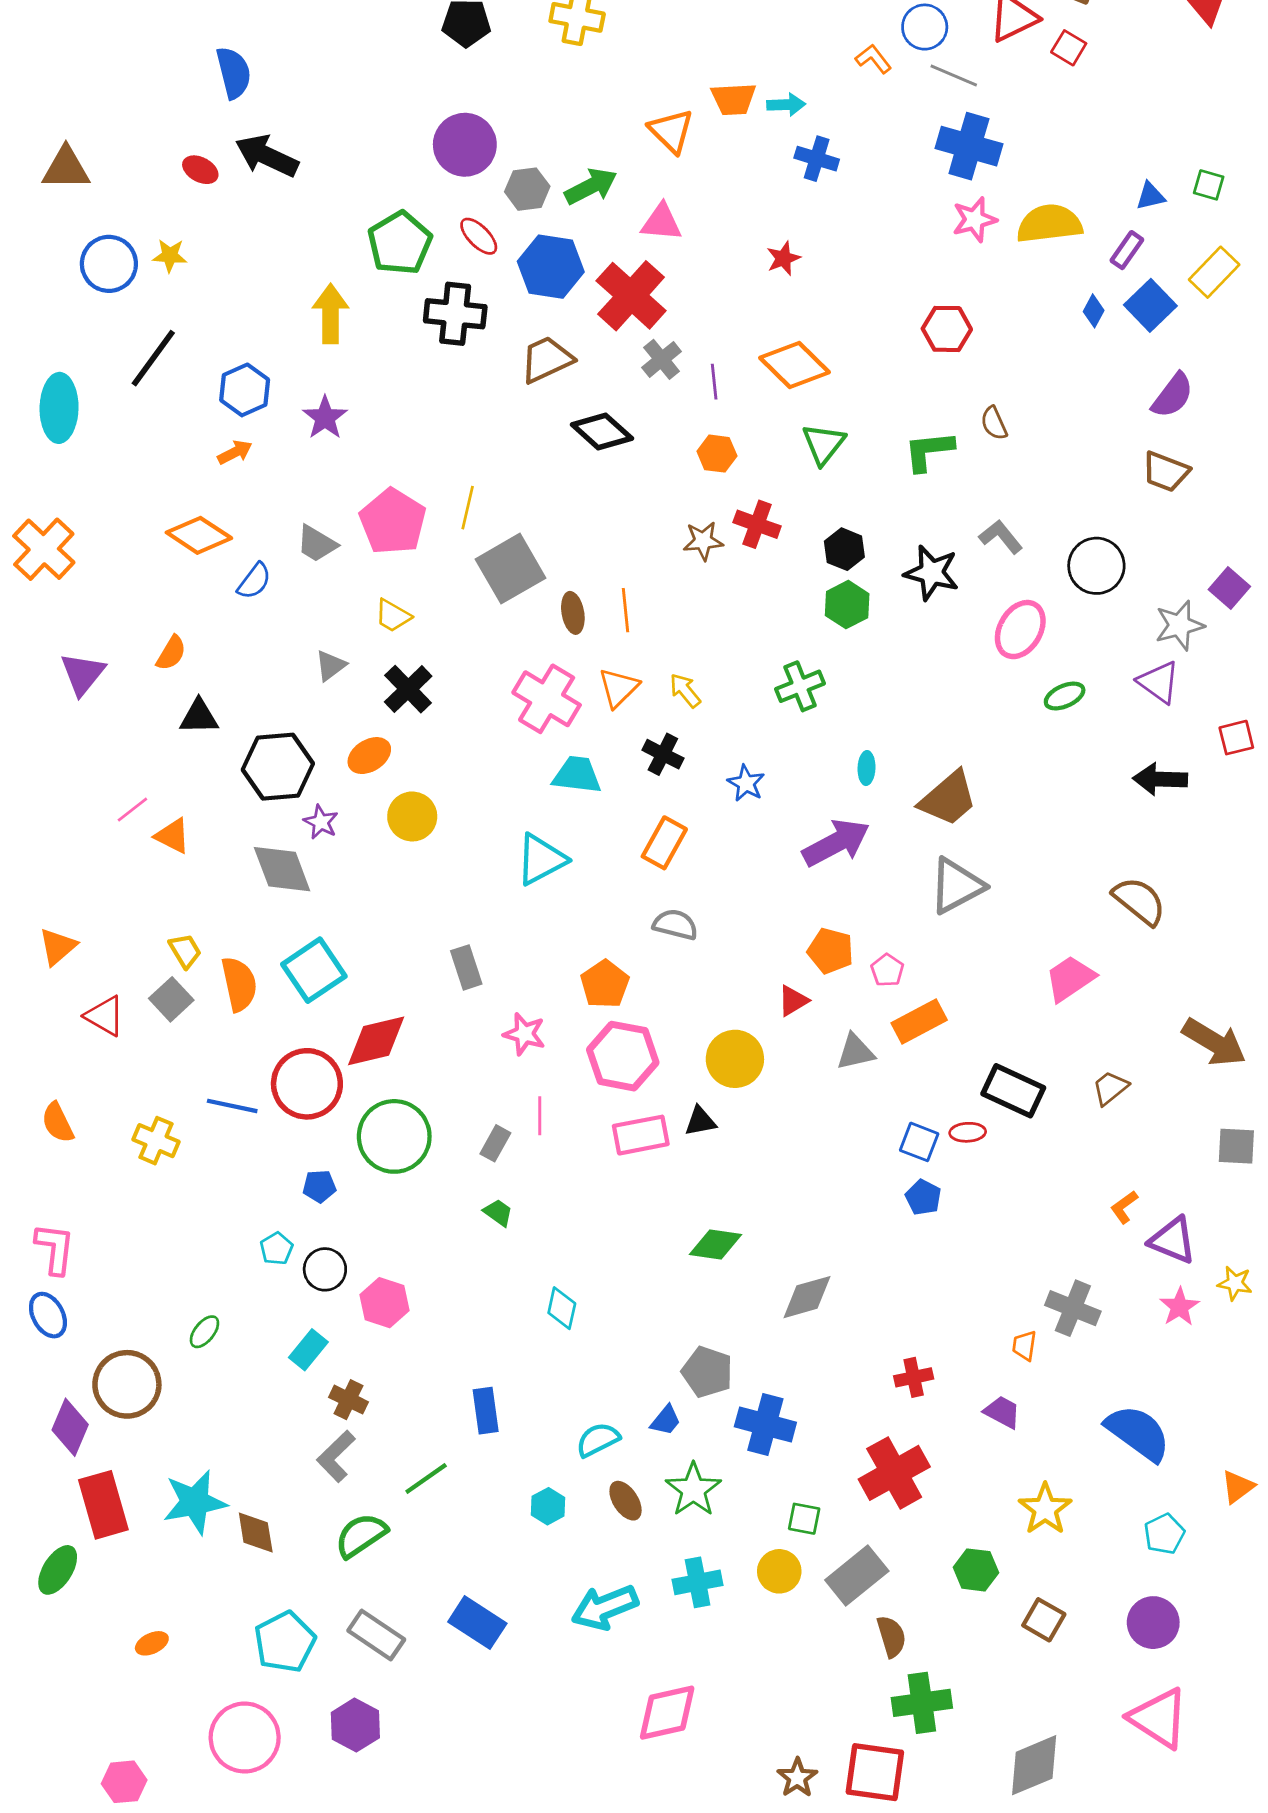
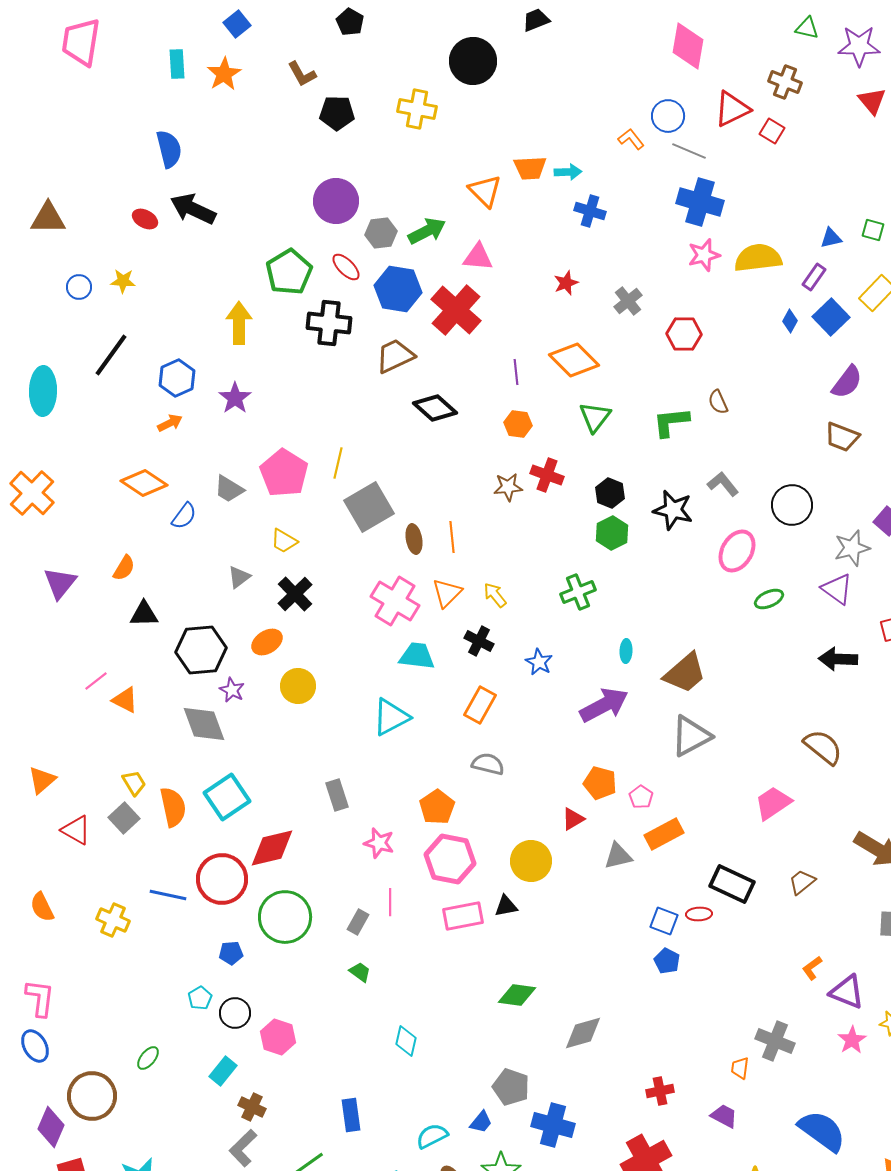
blue circle: (109, 264) -> (79, 287), size x0.6
gray cross: (662, 359) -> (628, 301), moved

